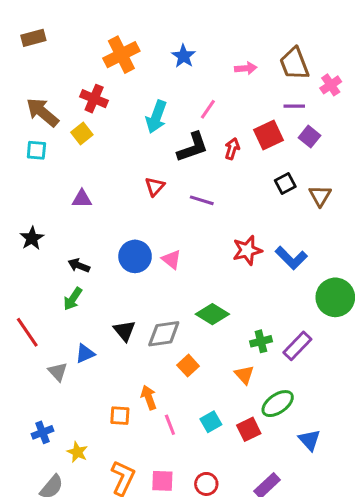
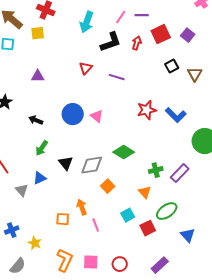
purple line: (294, 106) -> (142, 15), moved
yellow square: (82, 134) -> (38, 33), turned 32
green arrow: (73, 299) -> (42, 148), moved
cyan square: (211, 422) -> (128, 215), moved

